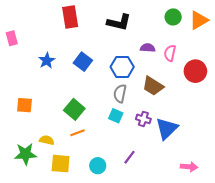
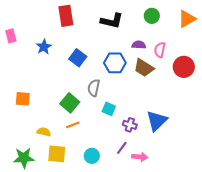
green circle: (173, 17) -> (152, 16), moved
blue star: (47, 61) -> (44, 47), moved
brown trapezoid: (153, 86) -> (144, 68), moved
gray semicircle: (120, 93) -> (94, 88), moved
purple cross: (143, 119) -> (130, 125), moved
green star: (25, 154) -> (24, 158), moved
pink arrow: (189, 167) -> (140, 157), moved

